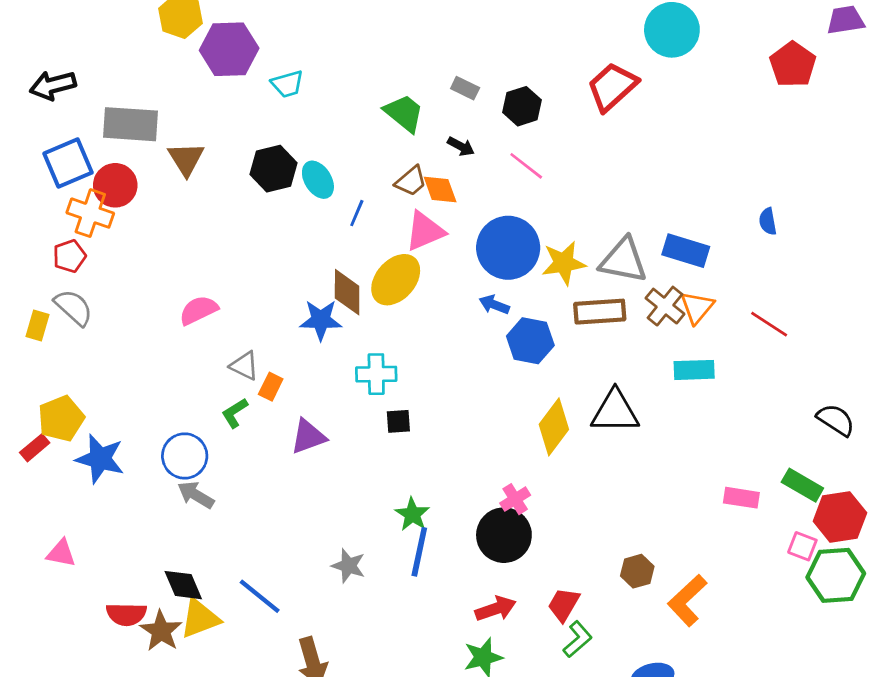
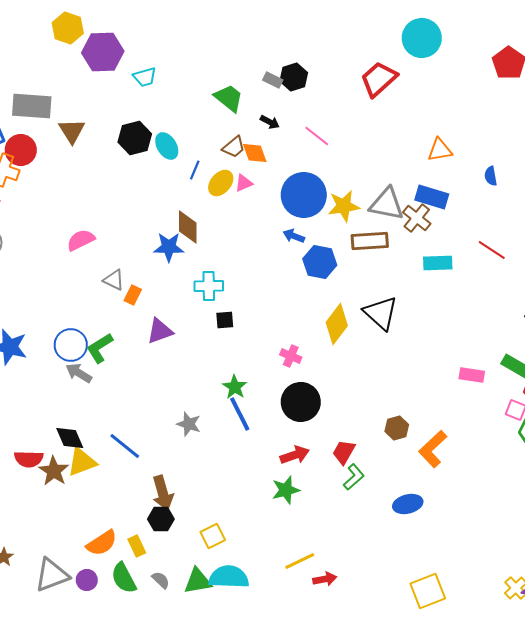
black hexagon: (522, 106) -> (294, 77), moved
pink triangle: (425, 231) -> (244, 183), size x0.6
yellow ellipse: (396, 280) -> (221, 183), moved, size x0.7
brown cross: (665, 306) -> (417, 218), moved
orange triangle: (697, 307) -> (440, 150), moved, turned 40
cyan rectangle: (694, 370) -> (438, 263), moved
black triangle: (615, 412) -> (381, 313), turned 42
green L-shape: (235, 413) -> (100, 348), moved, size x1.4
pink cross: (515, 499) -> (291, 356), moved, turned -35
blue line: (419, 552) -> (240, 414), turned -39

